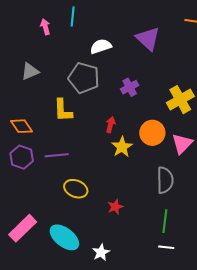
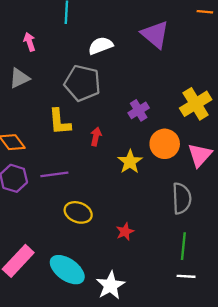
pink arrow: (45, 27) -> (29, 42), moved
purple cross: (130, 87) -> (139, 110), moved
red arrow: (111, 125) -> (96, 137), moved
white star: (101, 252) -> (110, 285), size x1.4

